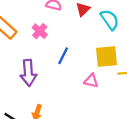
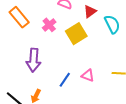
blue line: (63, 56) -> (65, 80), moved
yellow square: (107, 57) -> (76, 34), moved, turned -35

